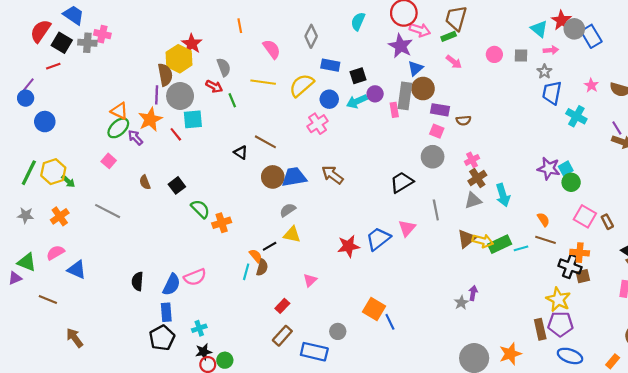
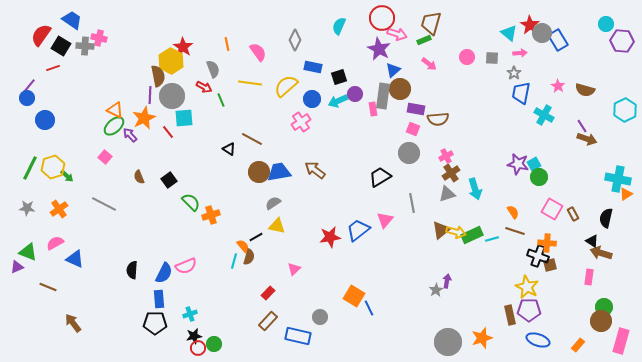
orange line: (240, 26) -> (227, 44), moved
brown semicircle: (463, 120) -> (438, 119), size x1.5
black pentagon: (162, 338) -> (155, 323), turned 30

